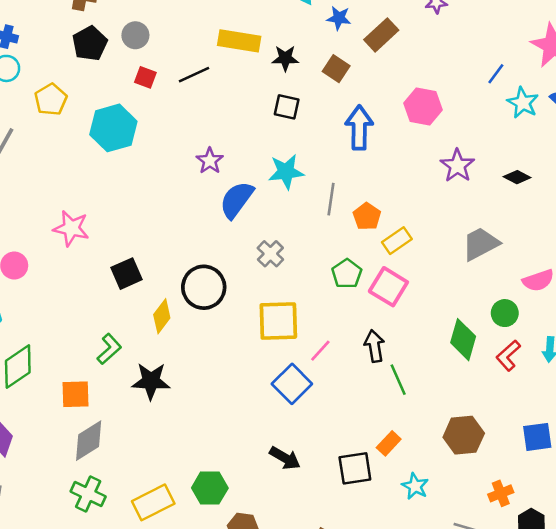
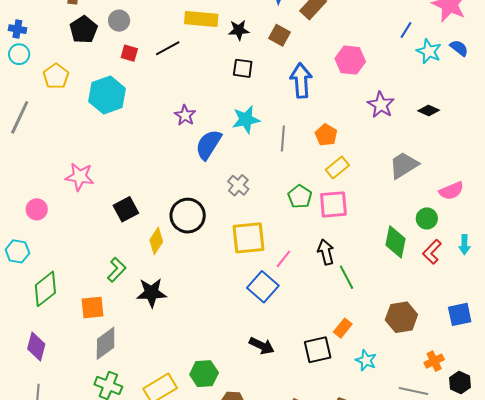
orange pentagon: (367, 216) -> (326, 135), moved
pink square: (388, 287) -> (333, 204), turned -32

